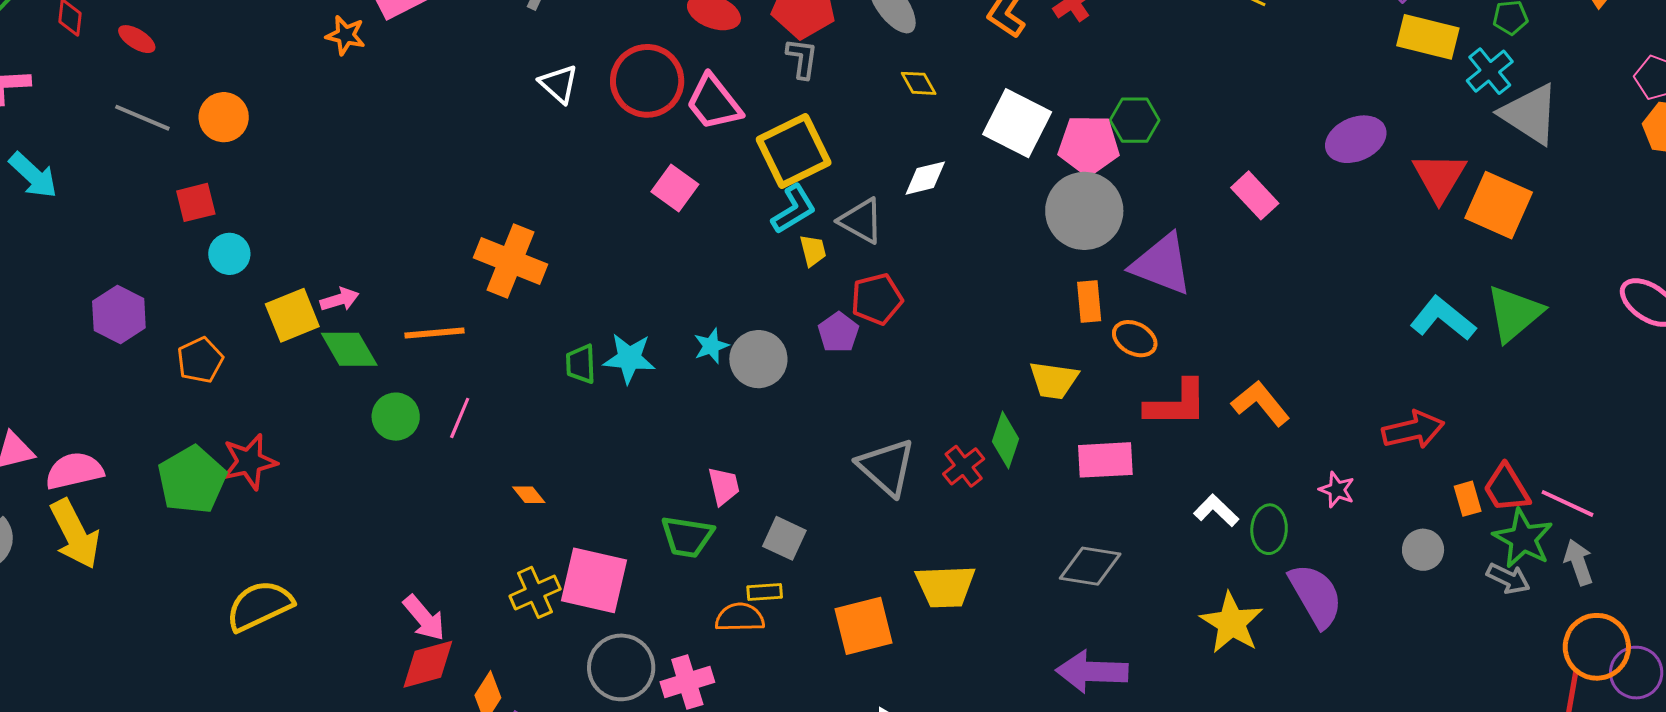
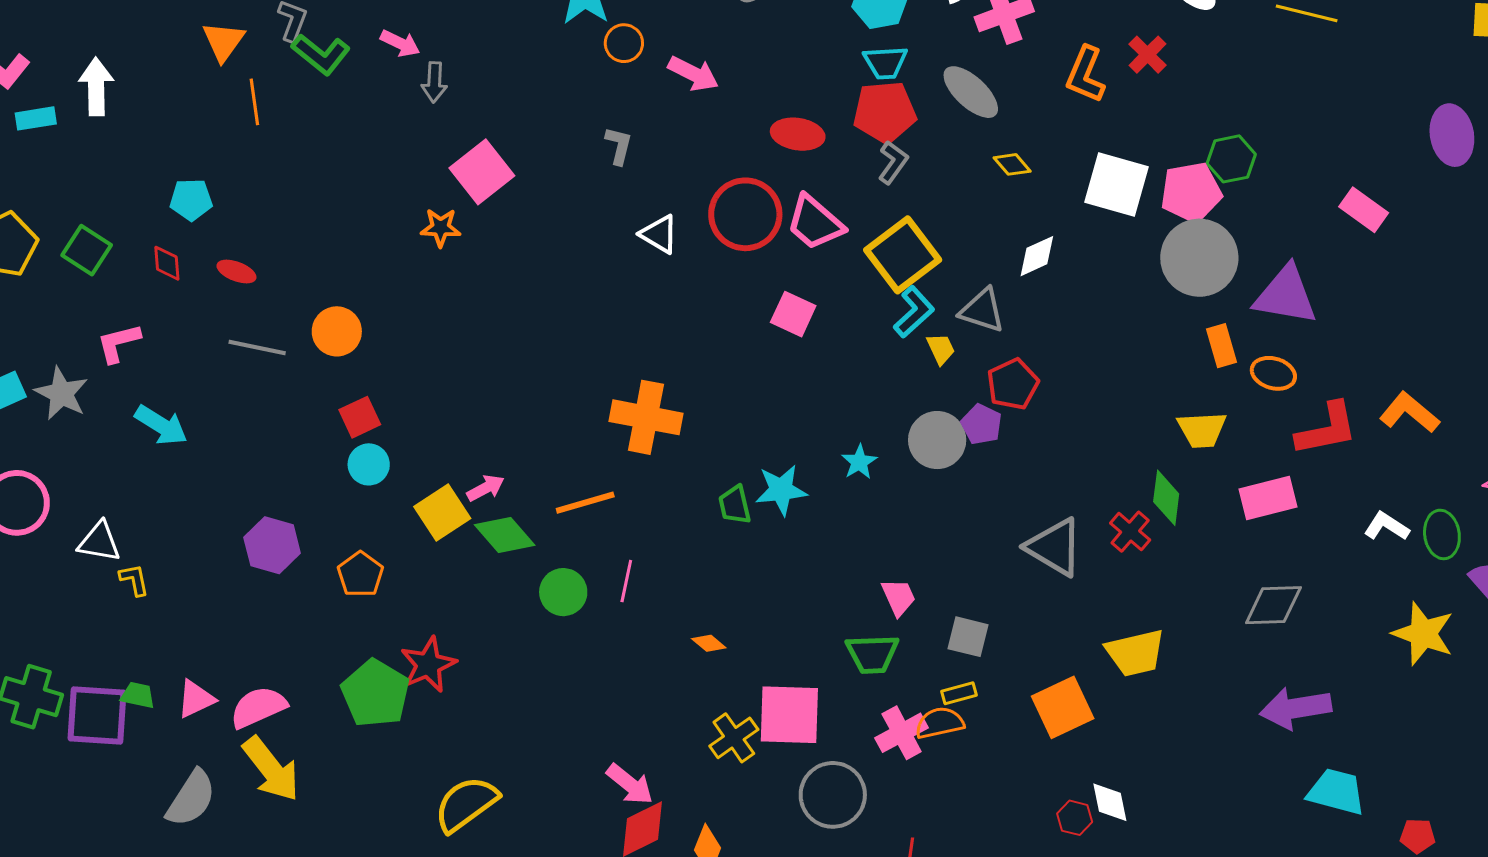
gray L-shape: (802, 58) -> (893, 162), turned 39
purple ellipse: (1356, 139) -> (1452, 135), turned -66
red square: (196, 202) -> (360, 417), moved
gray circle: (758, 359) -> (937, 440), moved
pink cross: (687, 682) -> (902, 733), moved

